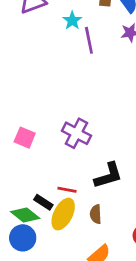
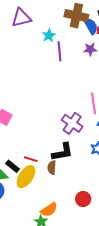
purple cross: (76, 133) -> (72, 123), moved
brown semicircle: (96, 214) -> (52, 168), moved

